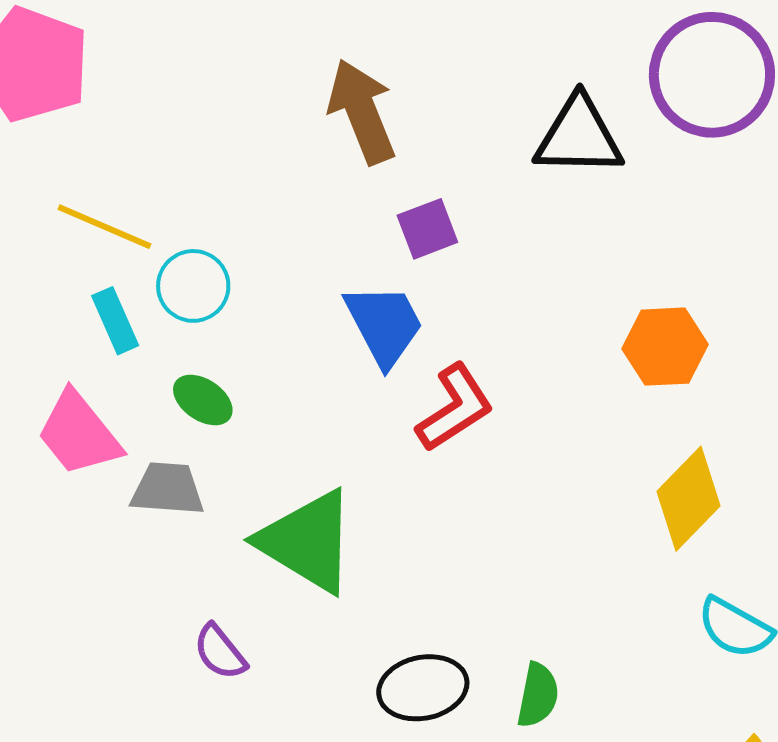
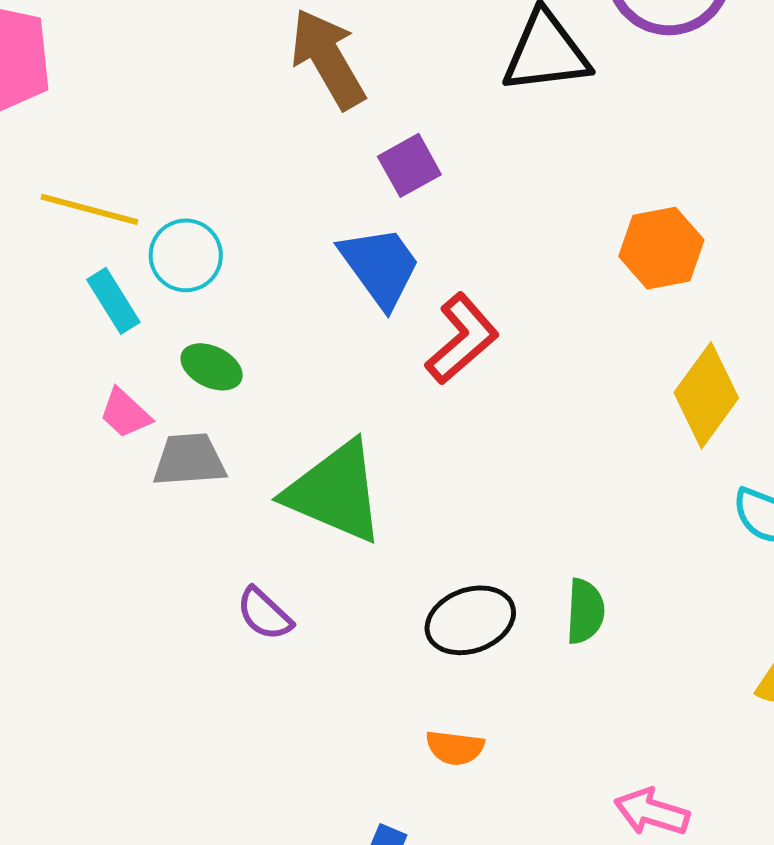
pink trapezoid: (79, 434) -> (125, 413), moved, size x0.6

